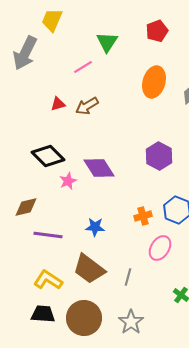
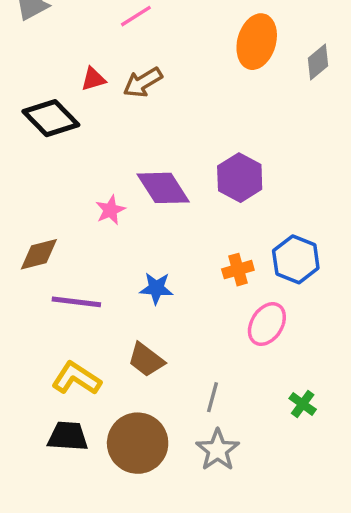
black diamond: (48, 156) -> (51, 118), moved
purple hexagon: (159, 156) -> (240, 178), moved
brown trapezoid: (89, 269) -> (146, 360), size x0.7
gray line: (128, 277) -> (212, 397), moved

